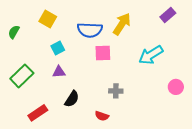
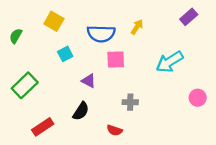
yellow arrow: (122, 24) -> (137, 27), size x0.6
purple triangle: (59, 72) -> (89, 81), moved, turned 32

